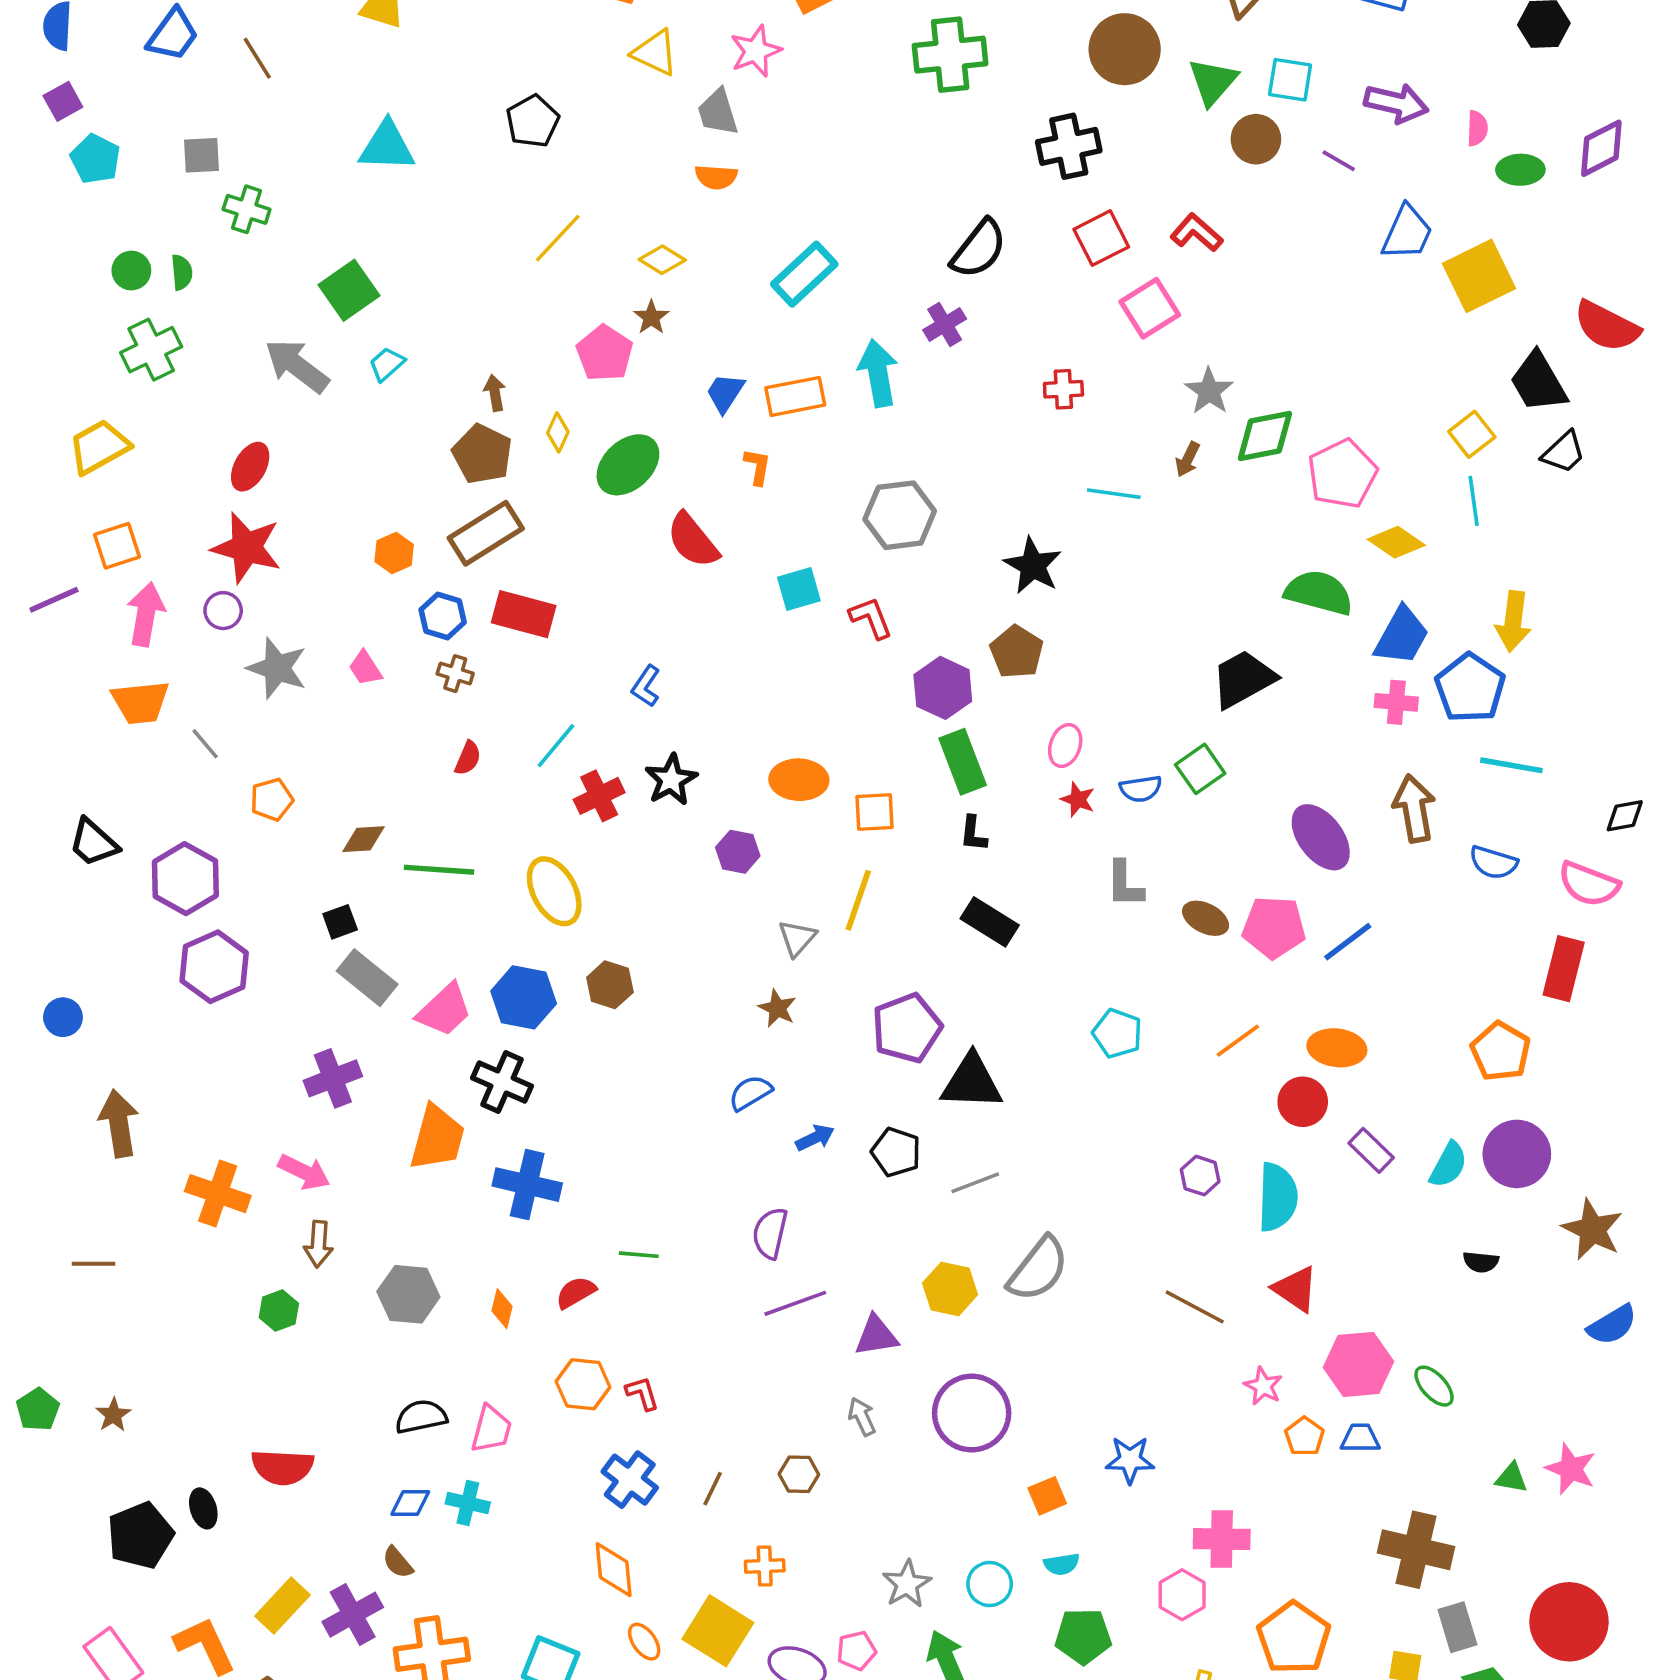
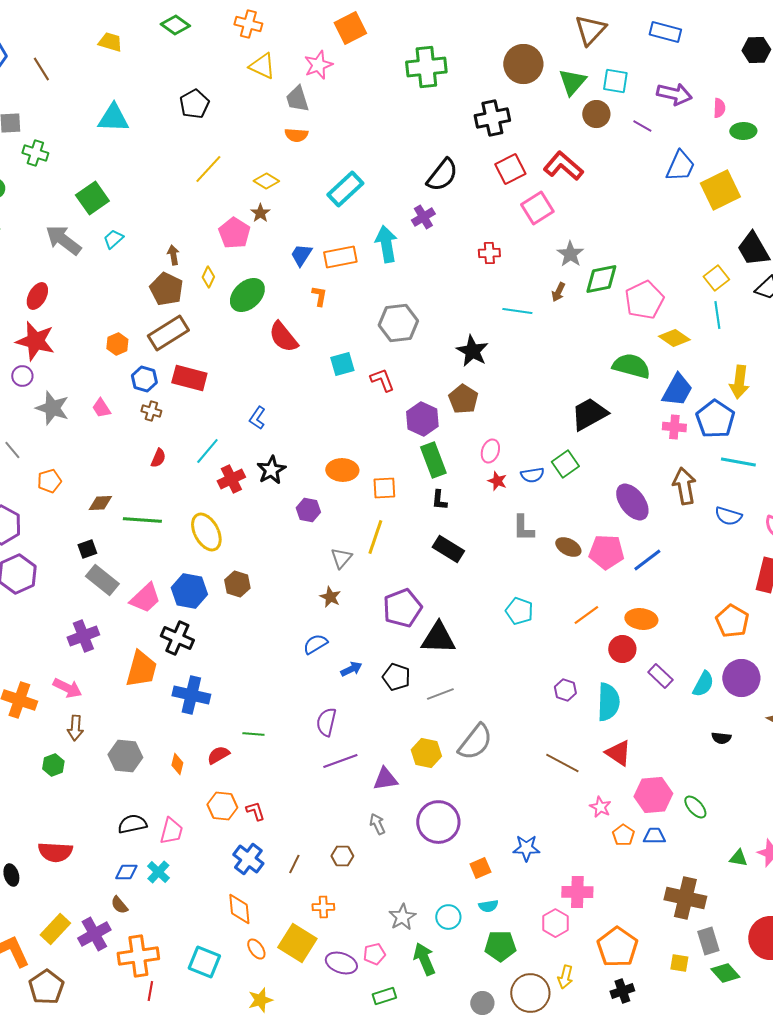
red L-shape: (1197, 233) -> (563, 166), size x1.4
cyan cross: (468, 1503) -> (158, 872), turned 30

